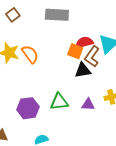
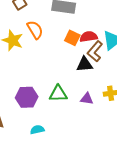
orange square: (75, 51) -> (72, 38), moved
orange semicircle: (30, 54) -> (35, 30), moved

